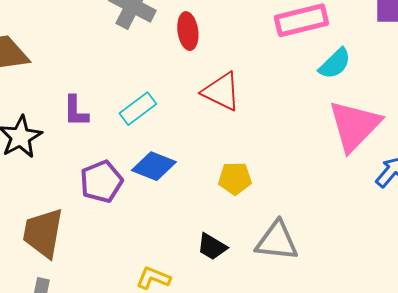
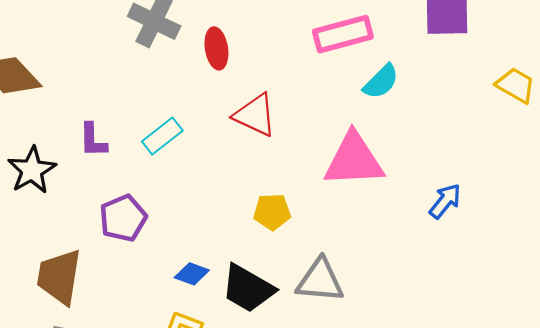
pink triangle: (354, 126) -> (354, 160), moved, turned 44
blue diamond: (154, 166) -> (192, 274), moved, size x0.7
black trapezoid: (212, 247) -> (248, 288), size x1.6

